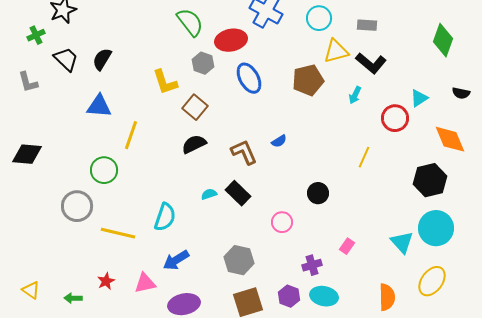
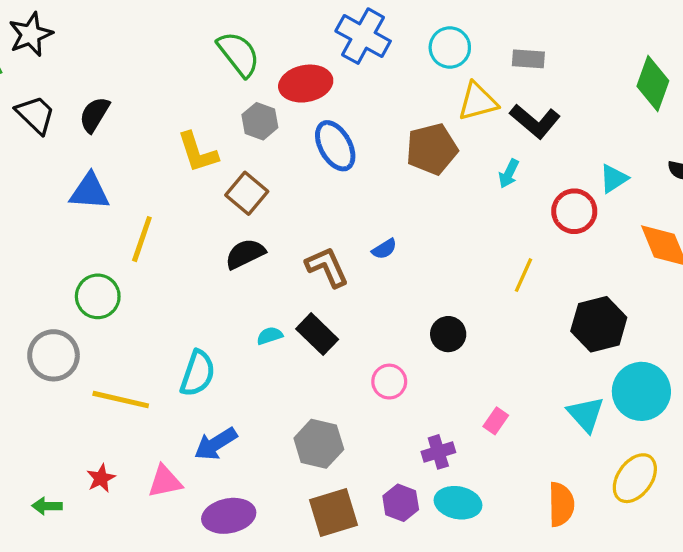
black hexagon: (430, 180) -> (599, 324), moved

